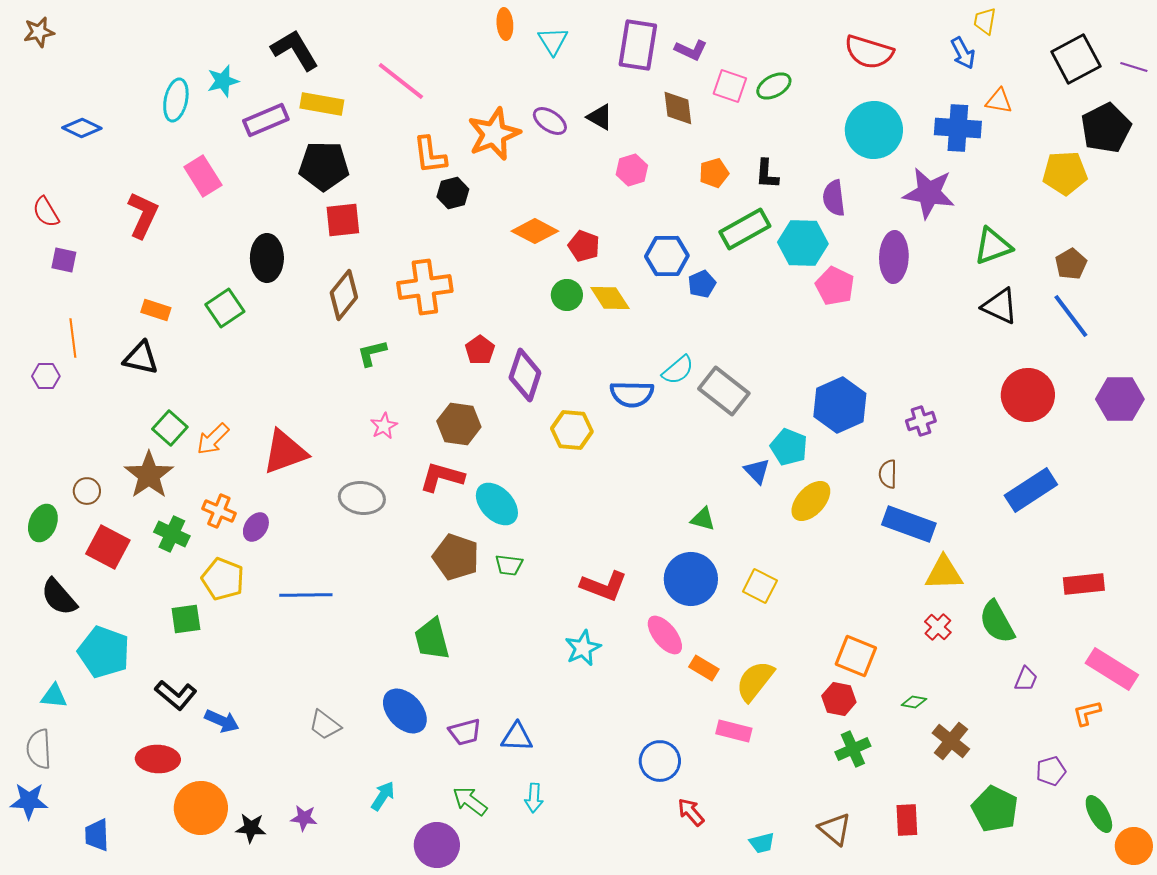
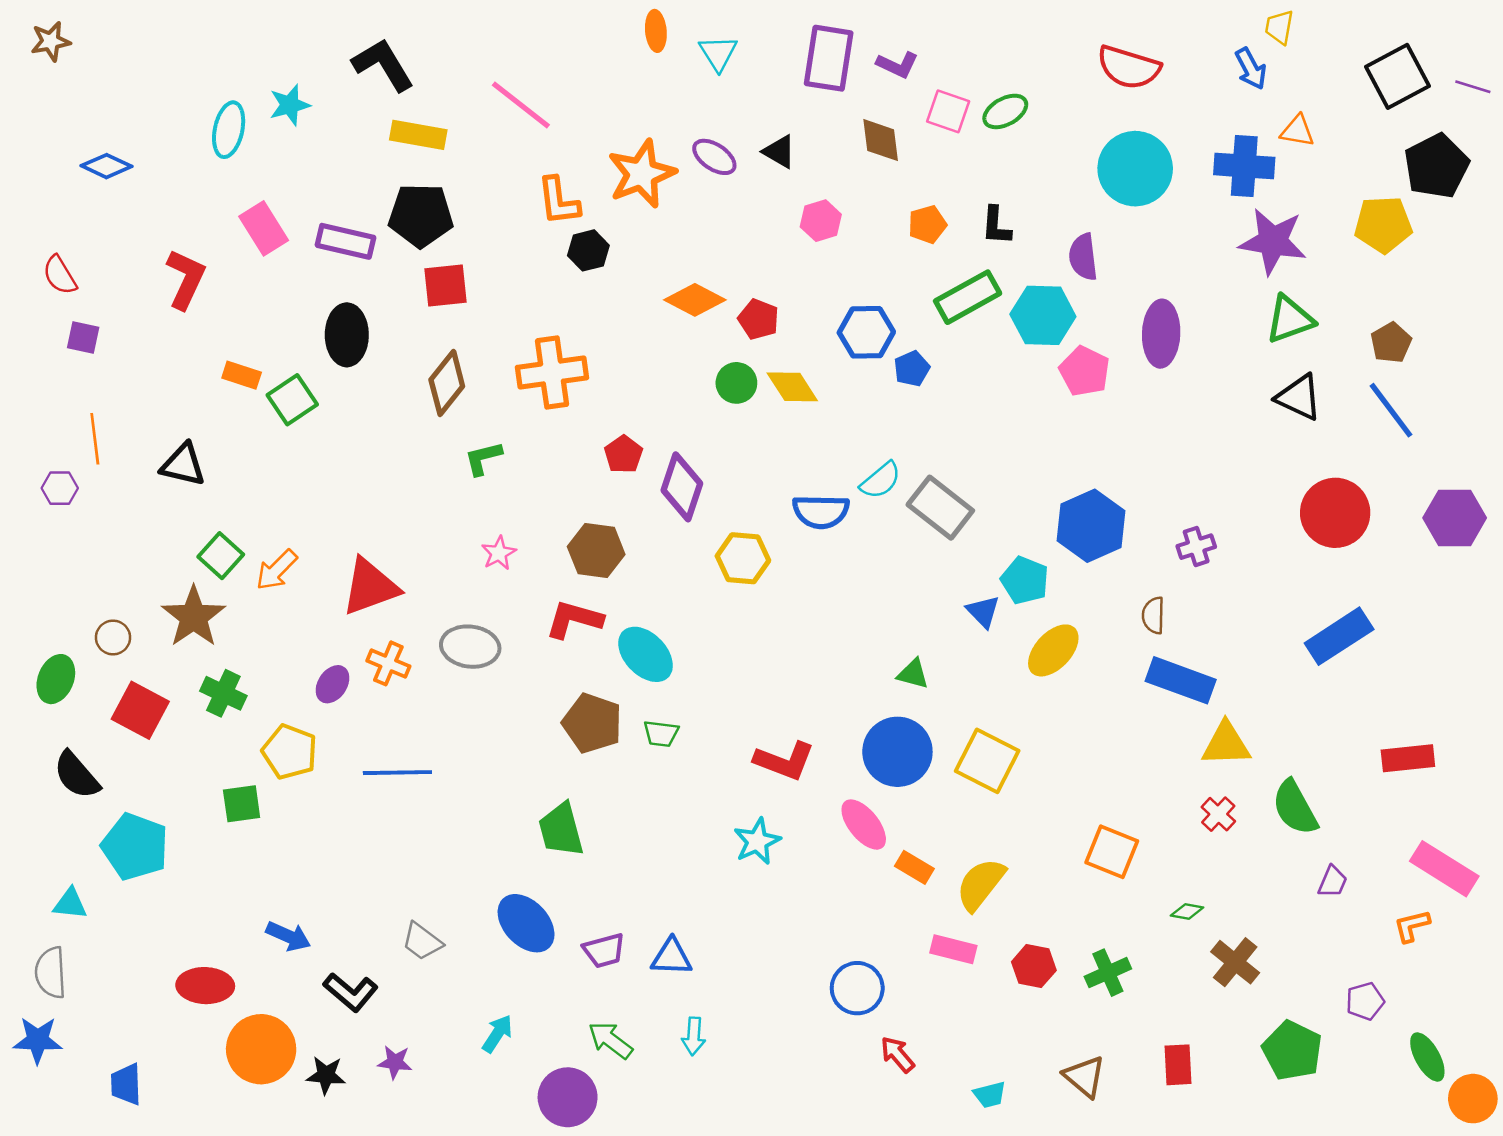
purple rectangle: (266, 120) -> (345, 241), moved, turned 36
purple star: (929, 193) -> (1273, 241), moved
orange rectangle: (156, 310) -> (242, 375), moved
orange cross: (219, 511) -> (388, 663), moved
yellow square: (760, 586) -> (987, 761), size x1.4
black L-shape: (176, 695) -> (351, 992), moved
red hexagon: (839, 699) -> (1034, 966), moved

